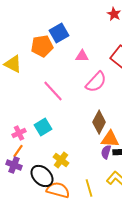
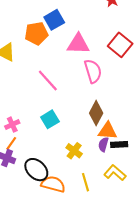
pink triangle: (82, 56) -> (78, 44), size x1.6
pink semicircle: (96, 82) -> (93, 71), turned -60
cyan square: (43, 127) -> (50, 119), moved
yellow cross: (61, 160) -> (74, 151), moved

